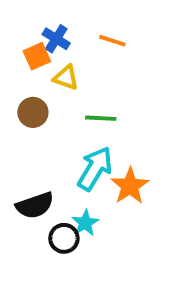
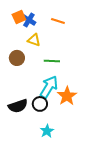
orange square: (37, 56) -> (19, 17), moved
cyan star: (85, 223) -> (47, 131), moved
black circle: (64, 238) -> (40, 104), moved

